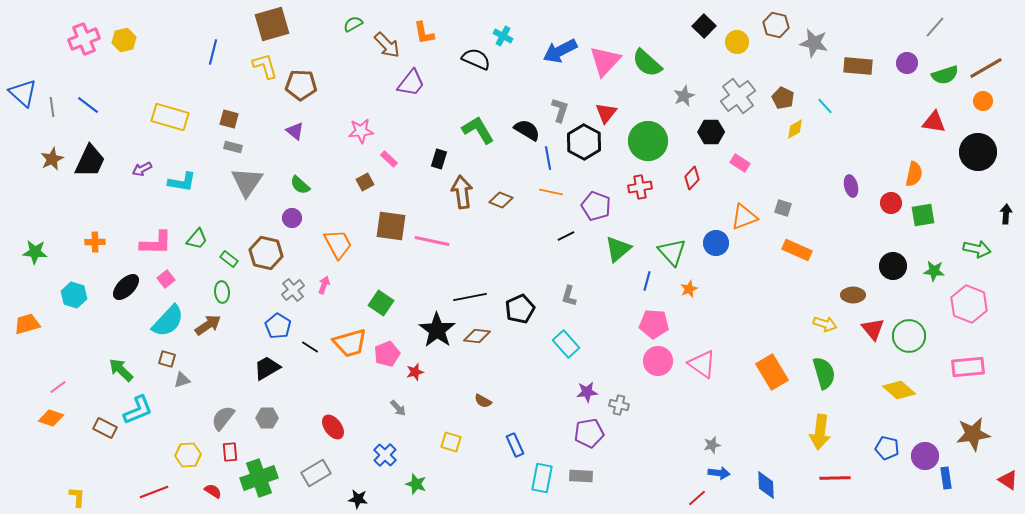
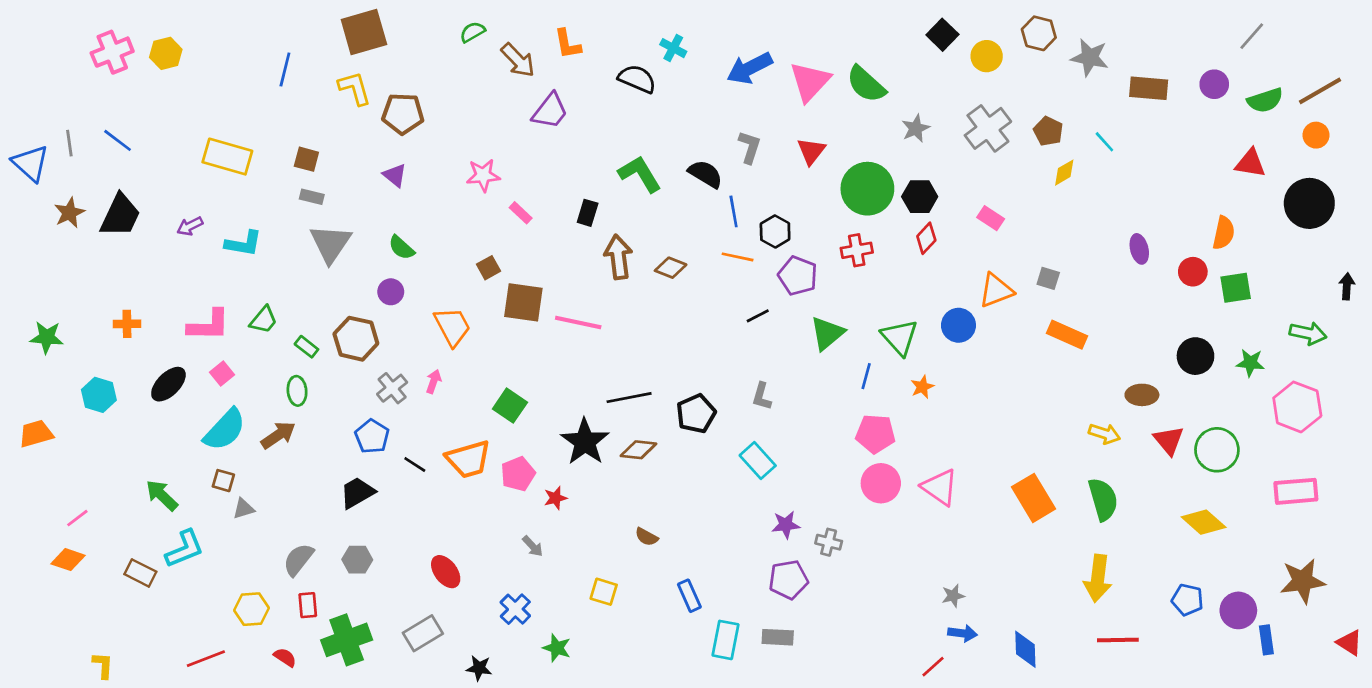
blue triangle: (23, 93) -> (31, 163), moved
black hexagon: (711, 132) -> (920, 197), moved
black hexagon: (584, 142) -> (775, 232), moved, size x0.7
brown square: (365, 182) -> (488, 268), moved

